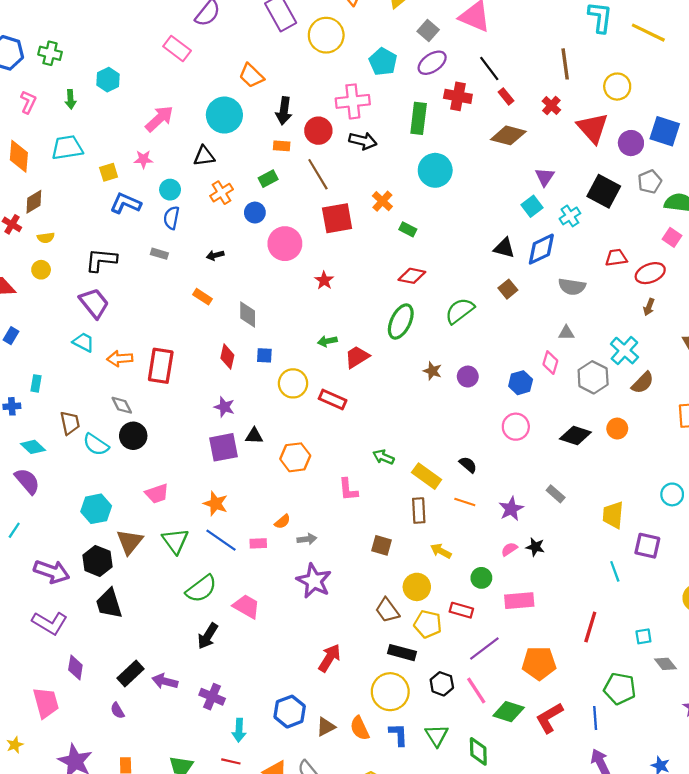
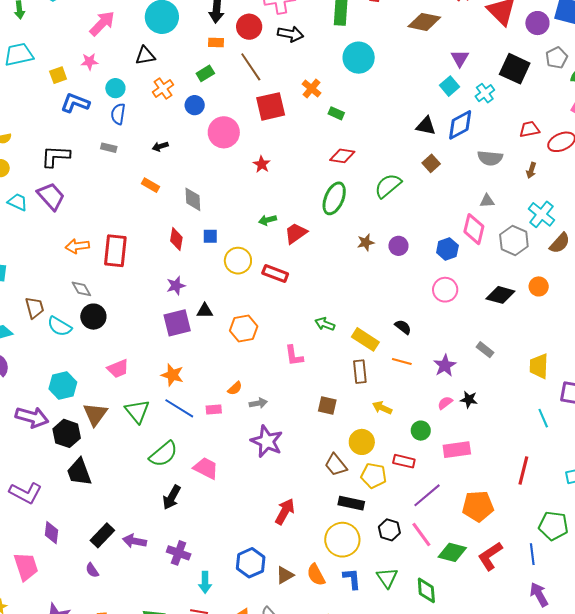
brown arrow: (649, 307) -> (531, 170), moved
cyan trapezoid: (83, 342) -> (18, 202), moved
pink diamond: (550, 363) -> (474, 229), size x1.4
brown star: (432, 371) -> (366, 242), turned -30
purple star: (224, 407) -> (176, 286), turned -30
purple arrow: (52, 572) -> (32, 417), moved

